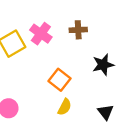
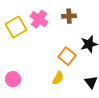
orange square: (60, 80) -> (67, 56), moved

